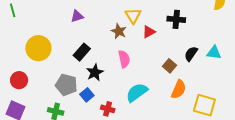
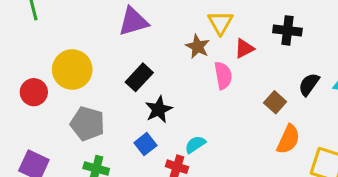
purple triangle: (77, 16) -> (133, 22), size x1.5
pink semicircle: (124, 59) -> (223, 75), moved
red circle: (19, 80) -> (34, 92), moved
gray pentagon: (66, 85) -> (87, 124), moved
cyan semicircle: (137, 92) -> (195, 144), moved, size x0.6

